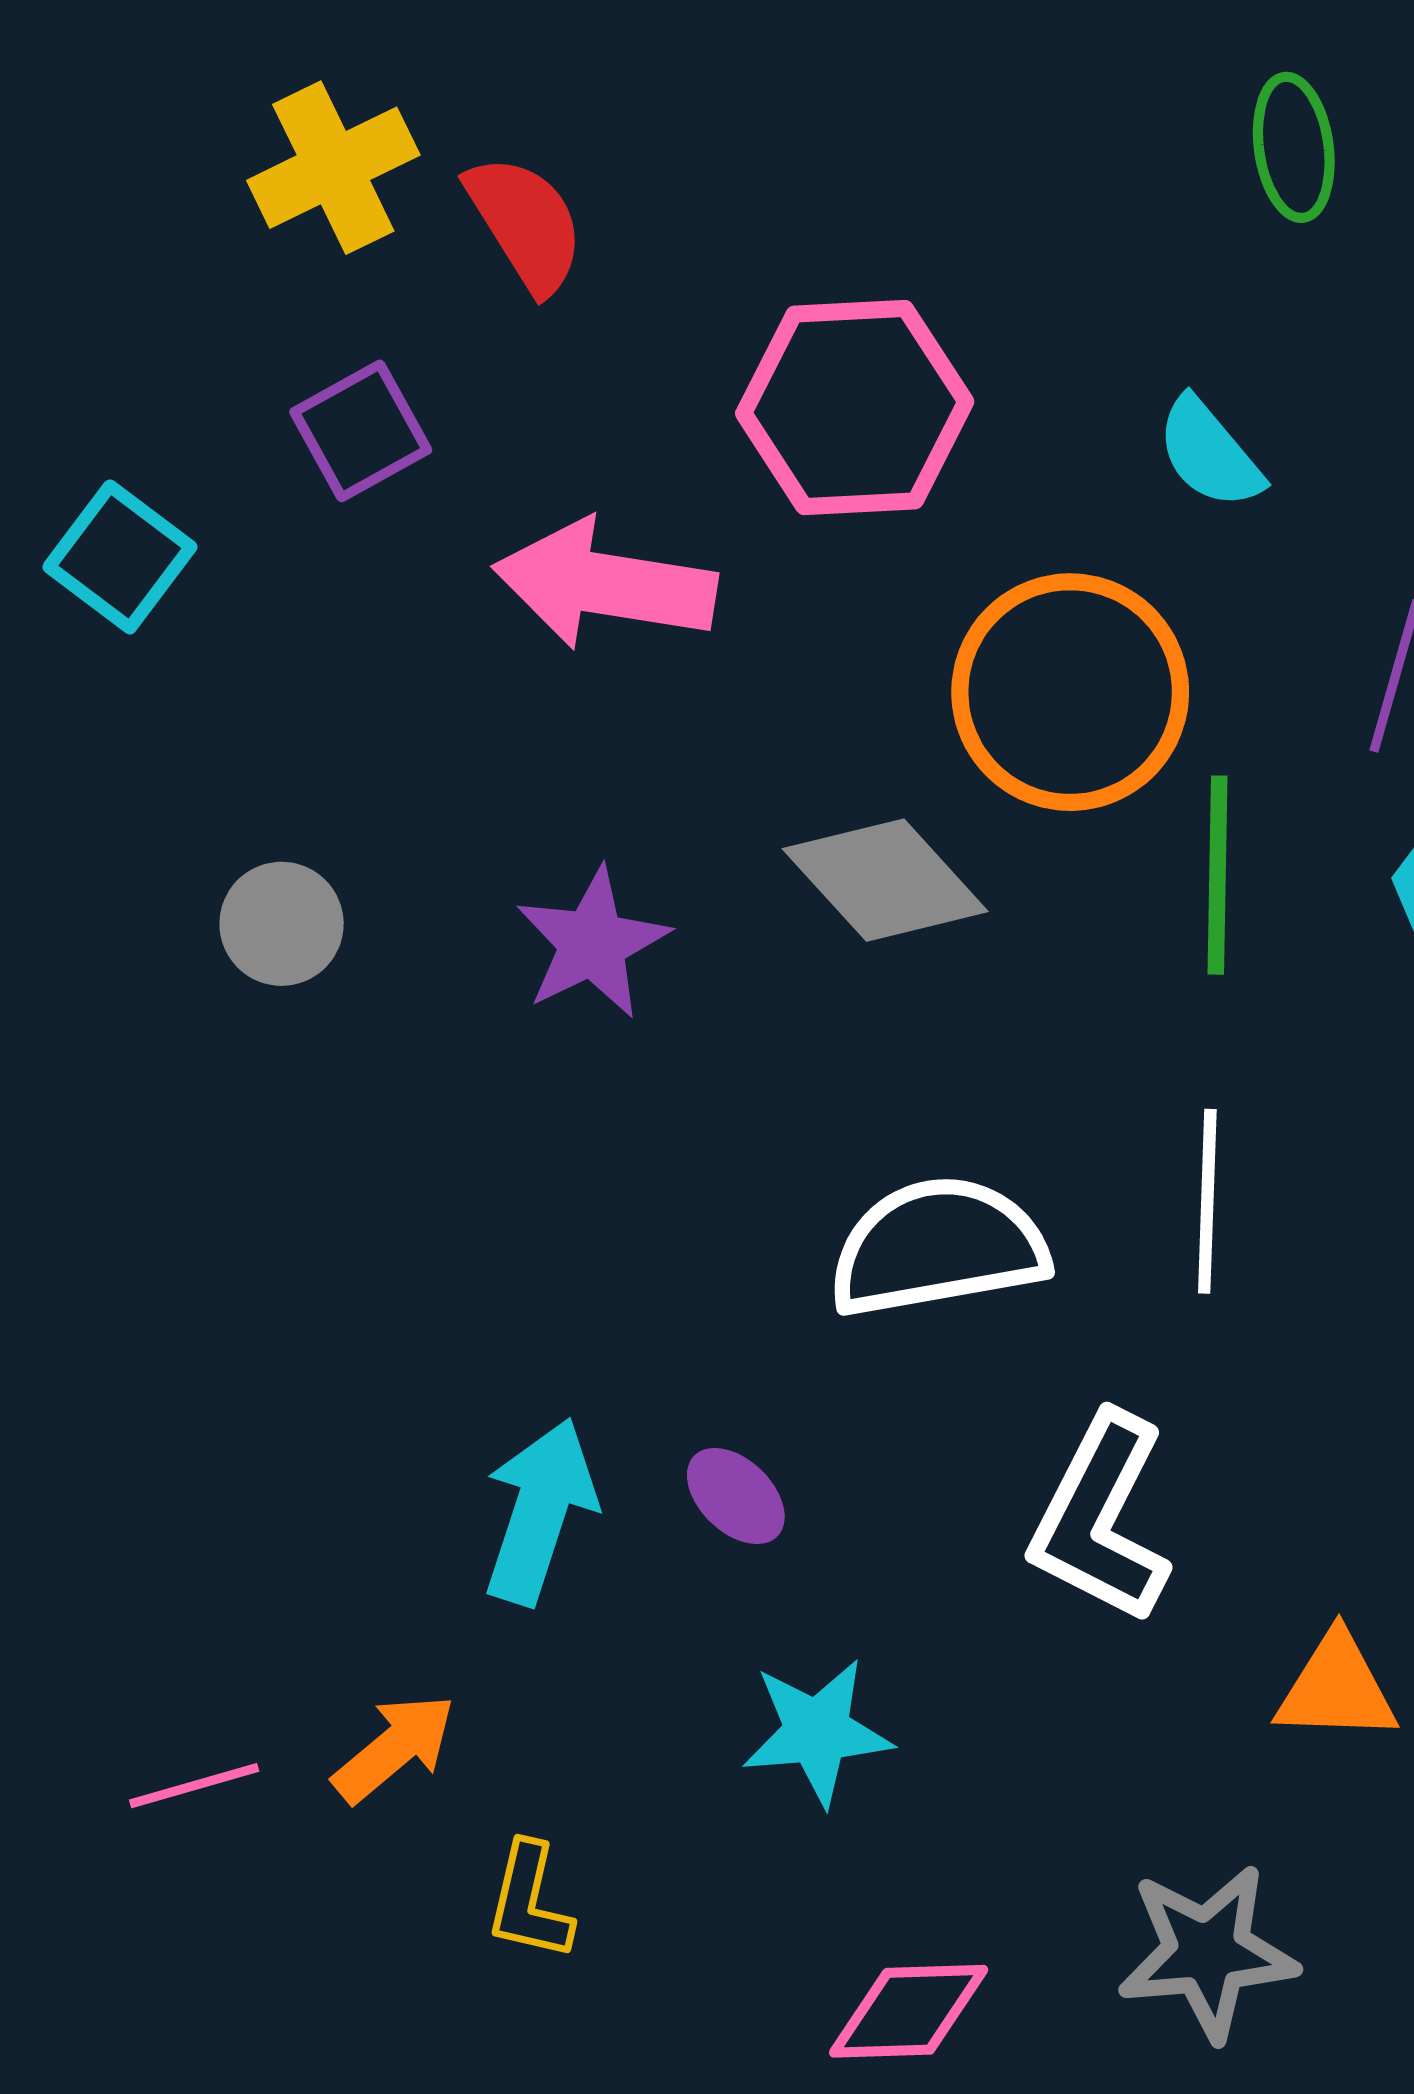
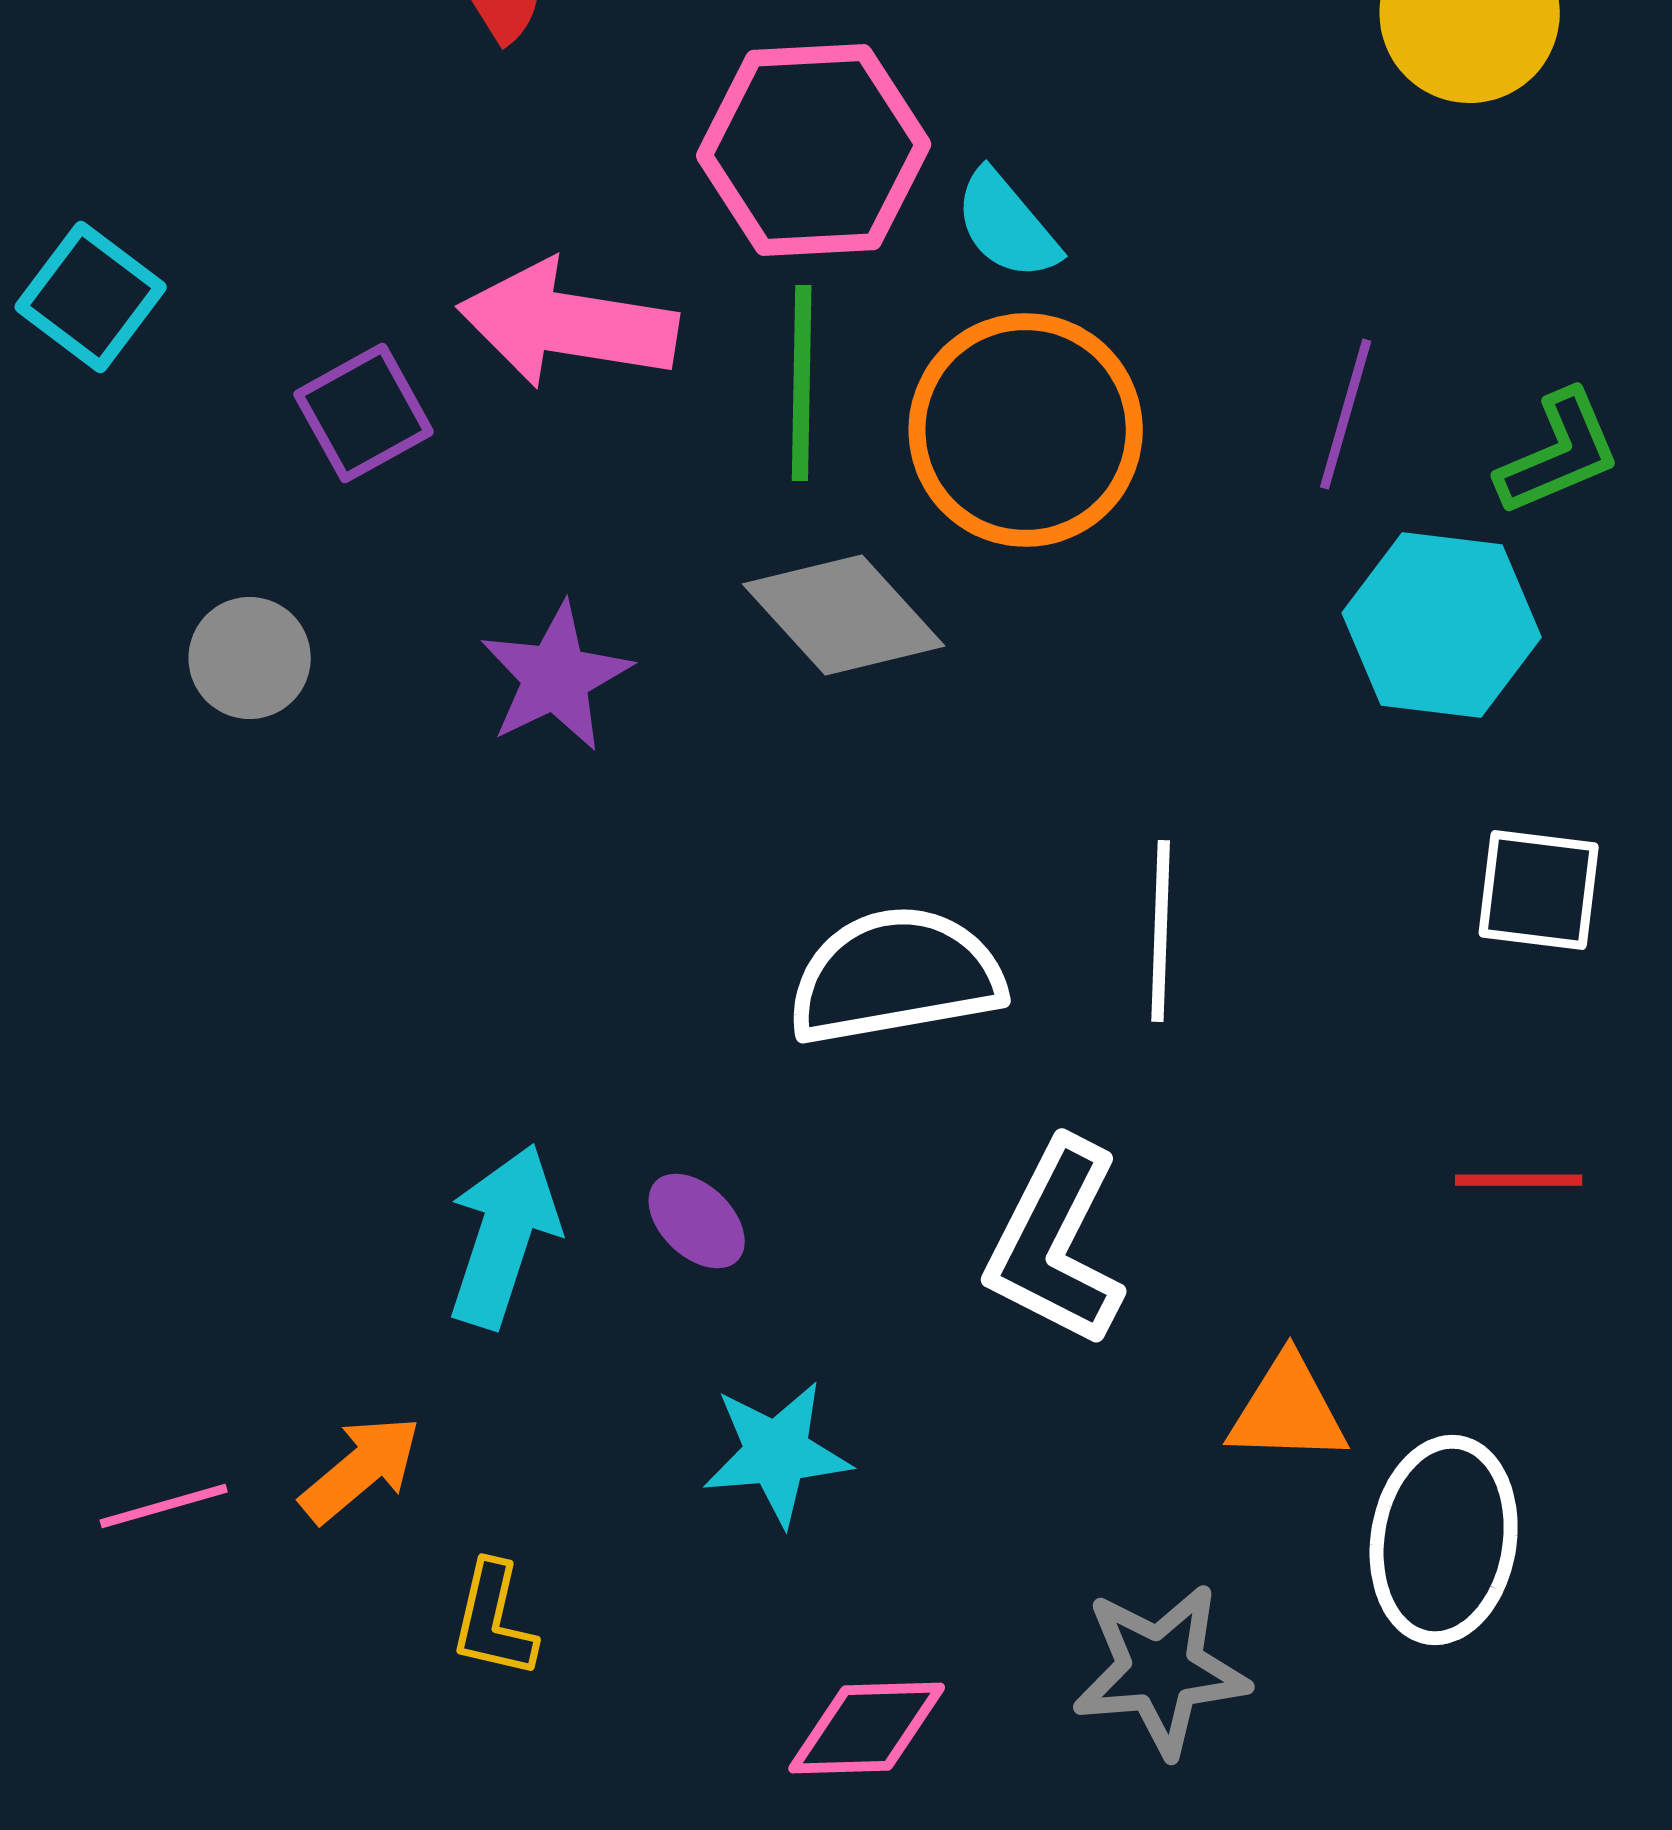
purple square: (361, 431) -> (364, 413), moved
cyan semicircle: (1209, 453) -> (1007, 225), moved
green line: (1218, 875) -> (802, 383), moved

